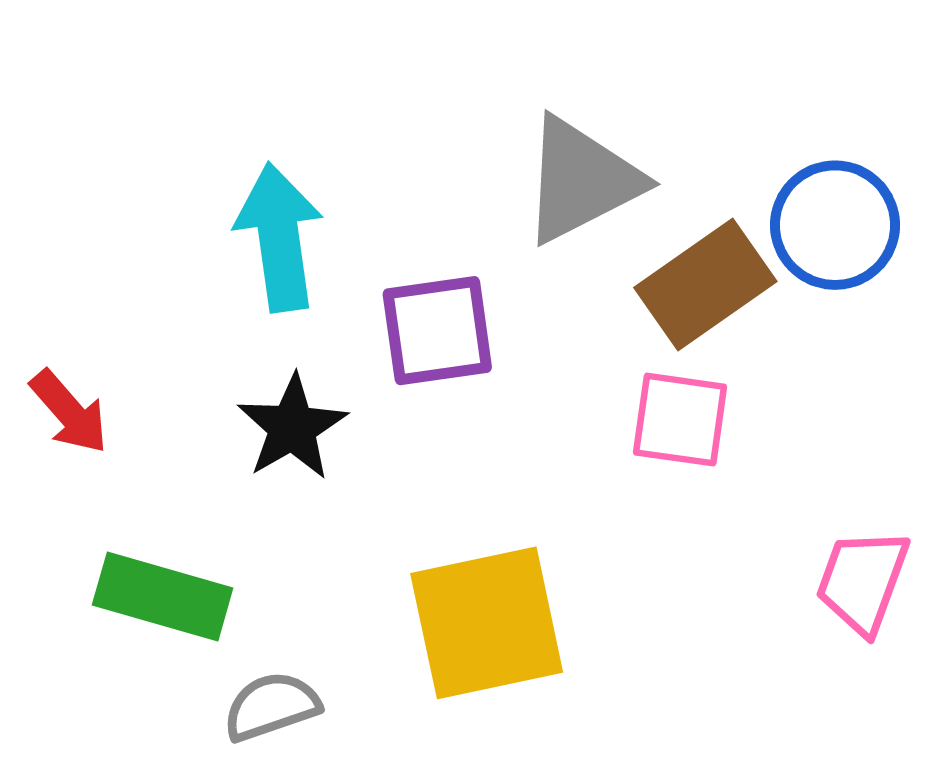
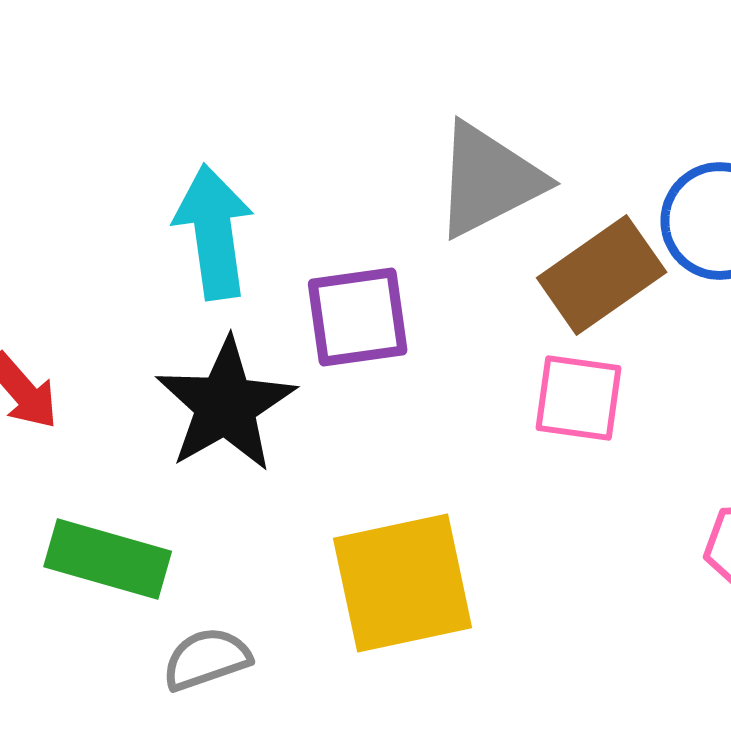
black star: (292, 427) -> (226, 405), size x1.4

